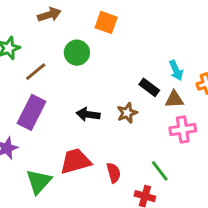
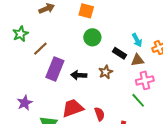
green circle: (77, 53) -> (92, 37), moved
purple rectangle: (32, 112) -> (55, 69), moved
green line: (160, 171) -> (138, 100), moved

